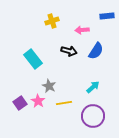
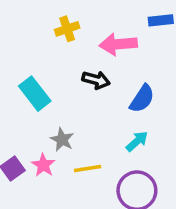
pink arrow: (82, 30) -> (118, 44), size x1.5
blue semicircle: (96, 51) -> (142, 99), moved

